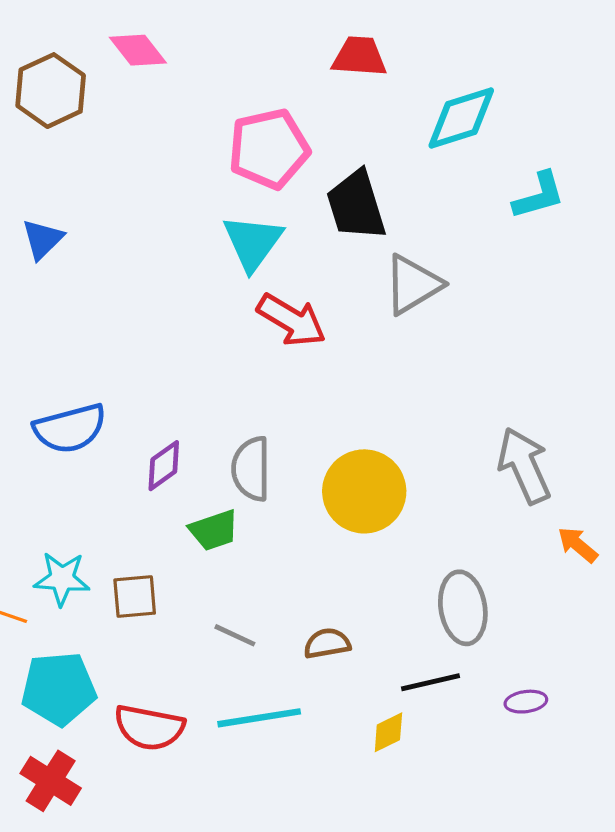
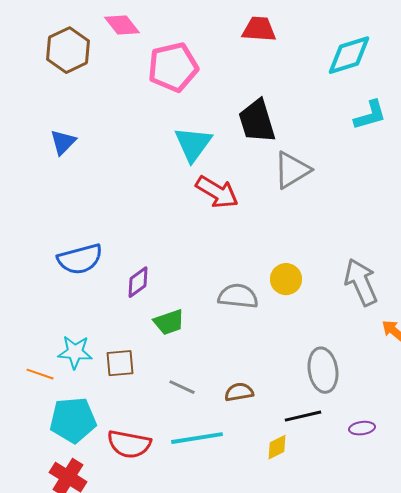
cyan diamond: (461, 118) -> (349, 55), moved
pink pentagon: (269, 149) -> (173, 67), moved
gray semicircle: (251, 469) -> (238, 296), moved, turned 96
yellow circle: (364, 491) -> (286, 279), moved, size x0.6

